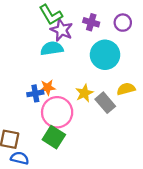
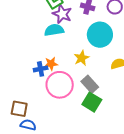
yellow star: (84, 93) -> (82, 58), moved
gray rectangle: (105, 103) -> (90, 84), moved
green square: (54, 137) -> (92, 102), moved

